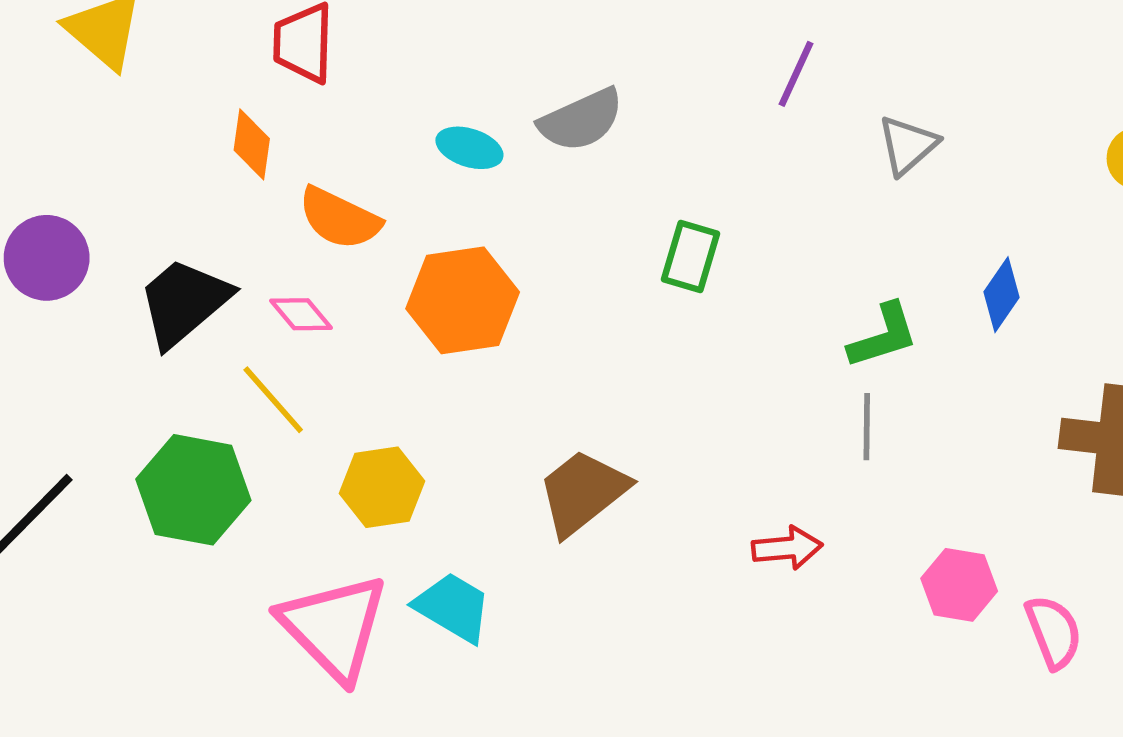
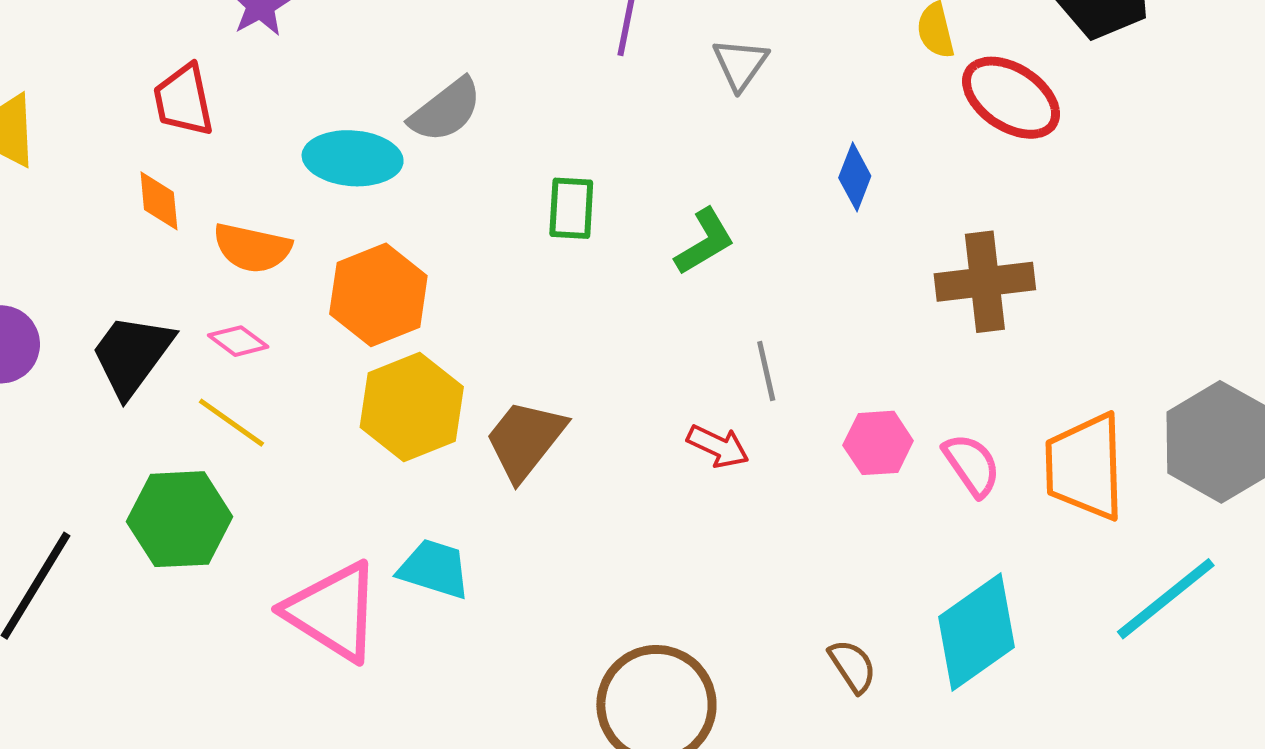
cyan ellipse: (469, 148) -> (353, 158), size x1.6
green L-shape: (883, 336) -> (705, 242), moved
gray line: (867, 427) -> (766, 371), moved
yellow hexagon: (382, 487) -> (412, 407), moved, size x1.4
red arrow: (787, 548) -> (718, 446), turned 44

